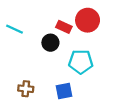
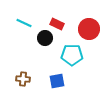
red circle: (88, 20) -> (89, 29), moved
cyan line: (14, 29) -> (24, 23), moved

